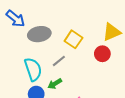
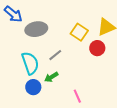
yellow square: (73, 39) -> (79, 32), moved

